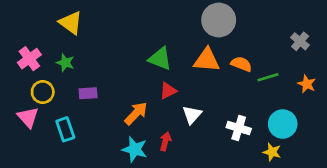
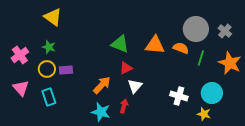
gray circle: (219, 20) -> (196, 29), moved
pink cross: (29, 59) -> (20, 55), moved
green line: (268, 77) -> (201, 58), turned -56
orange star: (307, 84) -> (230, 63), size x1.6
yellow circle: (43, 92) -> (47, 69), moved
white triangle: (192, 115) -> (135, 86), moved

